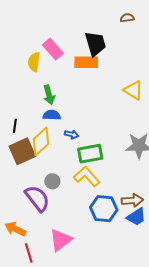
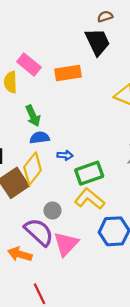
black trapezoid: (95, 44) -> (97, 42), moved
orange arrow: (15, 229) -> (20, 254), moved
pink triangle: (61, 240) -> (66, 244), moved

